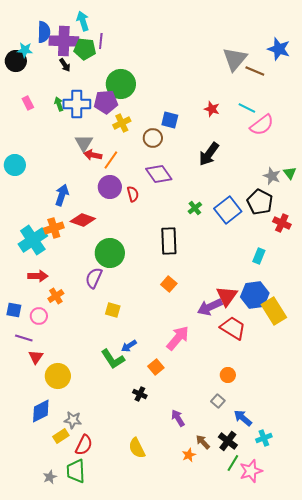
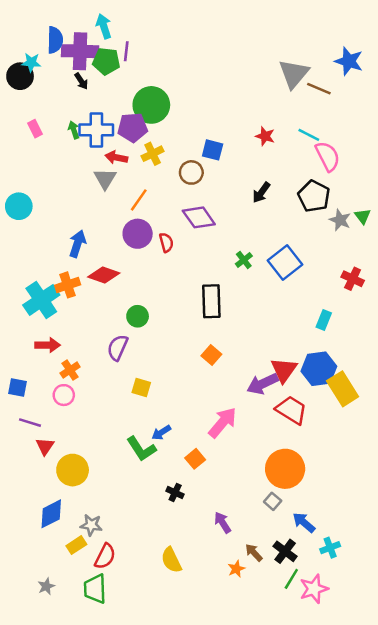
pink semicircle: (262, 125) -> (328, 156), turned -80
black arrow: (209, 154) -> (261, 192), size x0.7
red arrow: (93, 155) -> (116, 157), moved
black pentagon: (260, 202) -> (314, 196), moved
green circle: (110, 253) -> (138, 316), size x0.6
pink circle: (39, 316) -> (64, 395), moved
orange circle: (228, 375) -> (285, 469), size x2.0
gray star: (50, 477) -> (46, 586), moved

